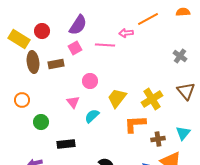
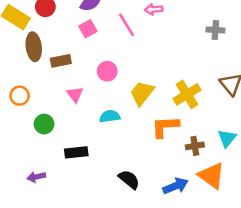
pink line: (105, 45) -> (127, 25), turned 54
gray cross: (180, 56) -> (215, 30), moved, turned -32
brown rectangle: (56, 64) -> (61, 61), moved
pink triangle: (73, 102) -> (75, 94), moved
cyan semicircle: (92, 116) -> (110, 116), turned 35

